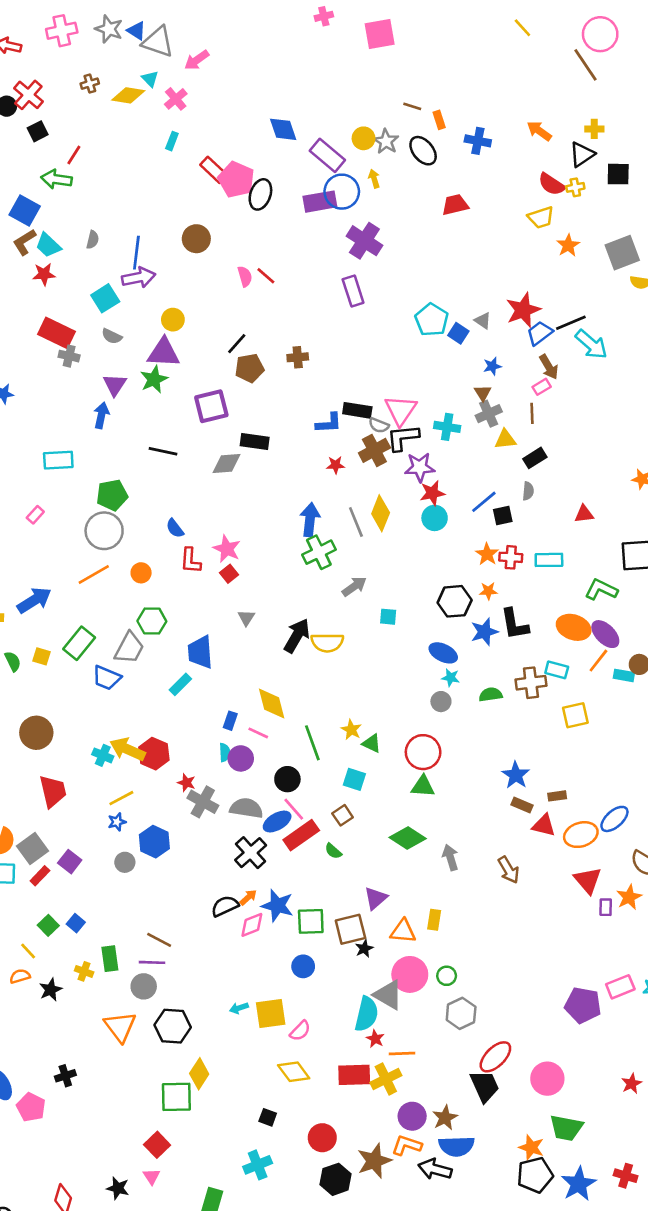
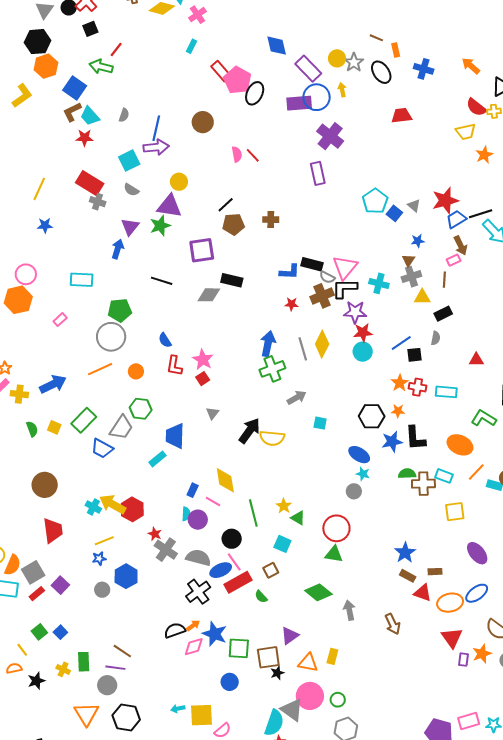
purple ellipse: (605, 634) -> (477, 553), moved
green semicircle: (491, 695) -> (407, 474), moved

